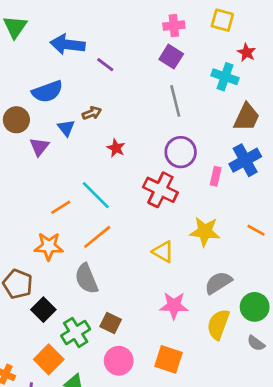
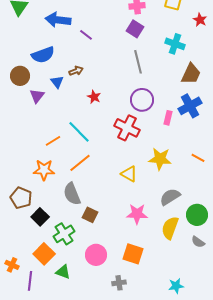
red star: (247, 52) -> (200, 20), moved
brown square: (111, 323) -> (90, 215), moved

